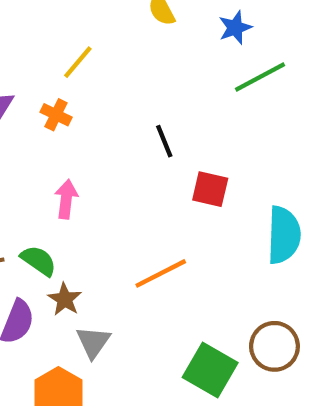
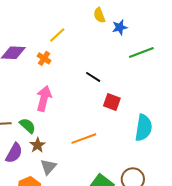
blue star: (235, 28) -> (120, 27), moved
black line: (164, 141) -> (93, 77), turned -42
pink arrow: (66, 199) -> (44, 98), size x1.4

